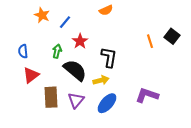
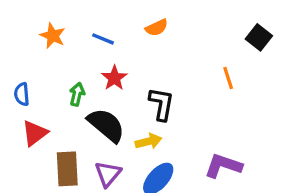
blue line: (65, 22) -> (103, 39), moved, turned 72
black square: (172, 36) -> (259, 37), moved

